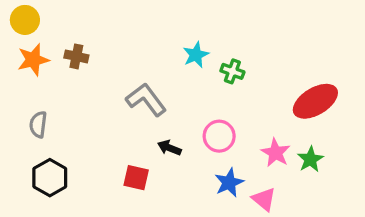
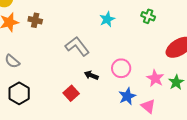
green cross: (232, 71) -> (148, 16), moved
gray semicircle: (38, 125) -> (12, 61), turned -56
red square: (136, 178) -> (71, 93), turned 35

